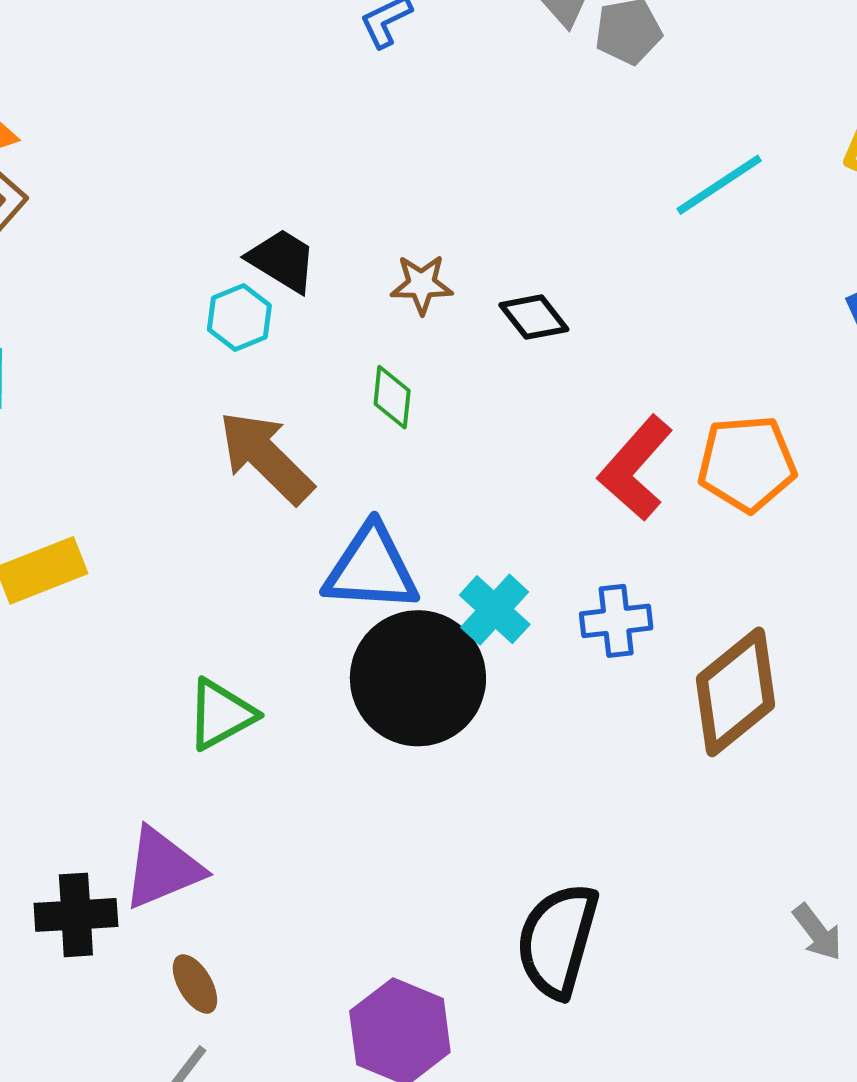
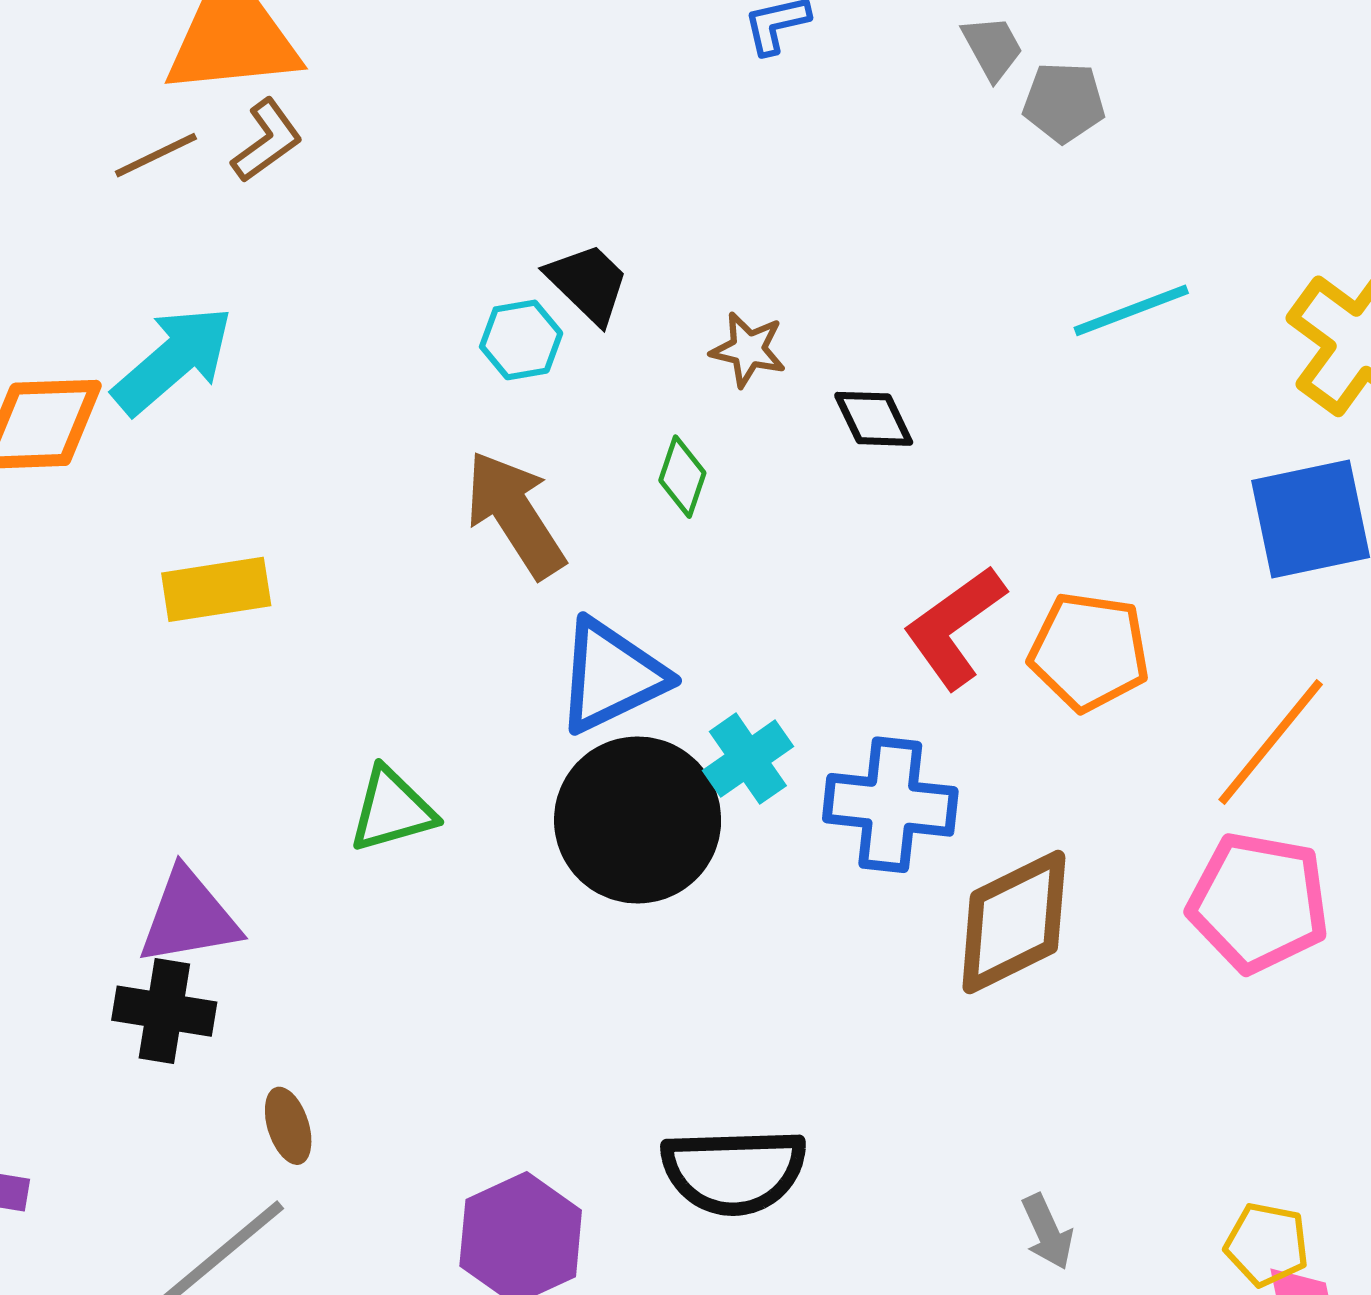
blue triangle: (371, 568) -> (611, 676), turned -42
blue cross: (616, 621) -> (890, 805), size x1.5
purple triangle: (163, 868) -> (189, 917), moved
black semicircle: (557, 940) -> (734, 1171), turned -120

